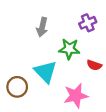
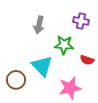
purple cross: (88, 23) -> (81, 21), turned 35

